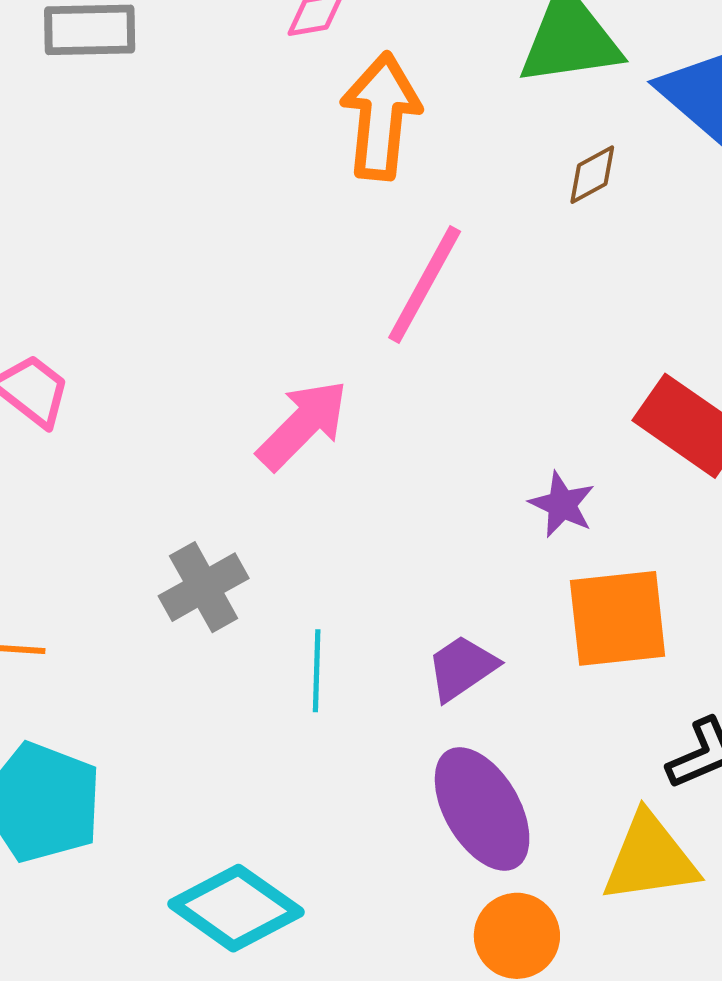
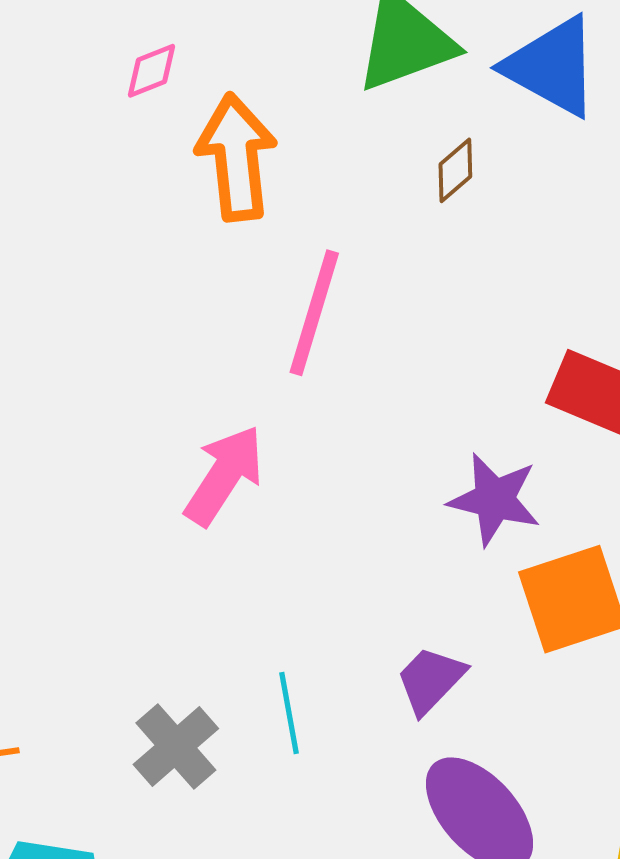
purple star: (562, 505) -> (494, 499), size x1.4
gray cross: (204, 587) -> (176, 746), moved

